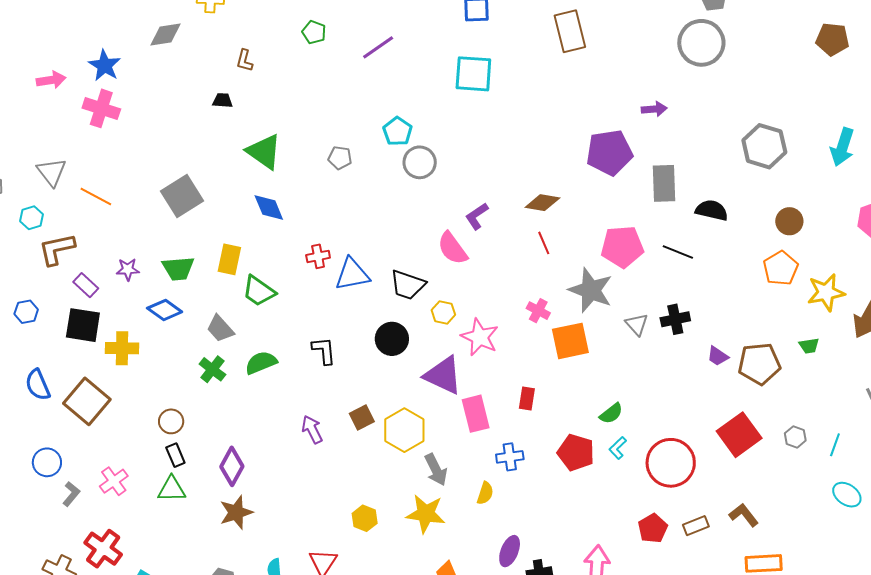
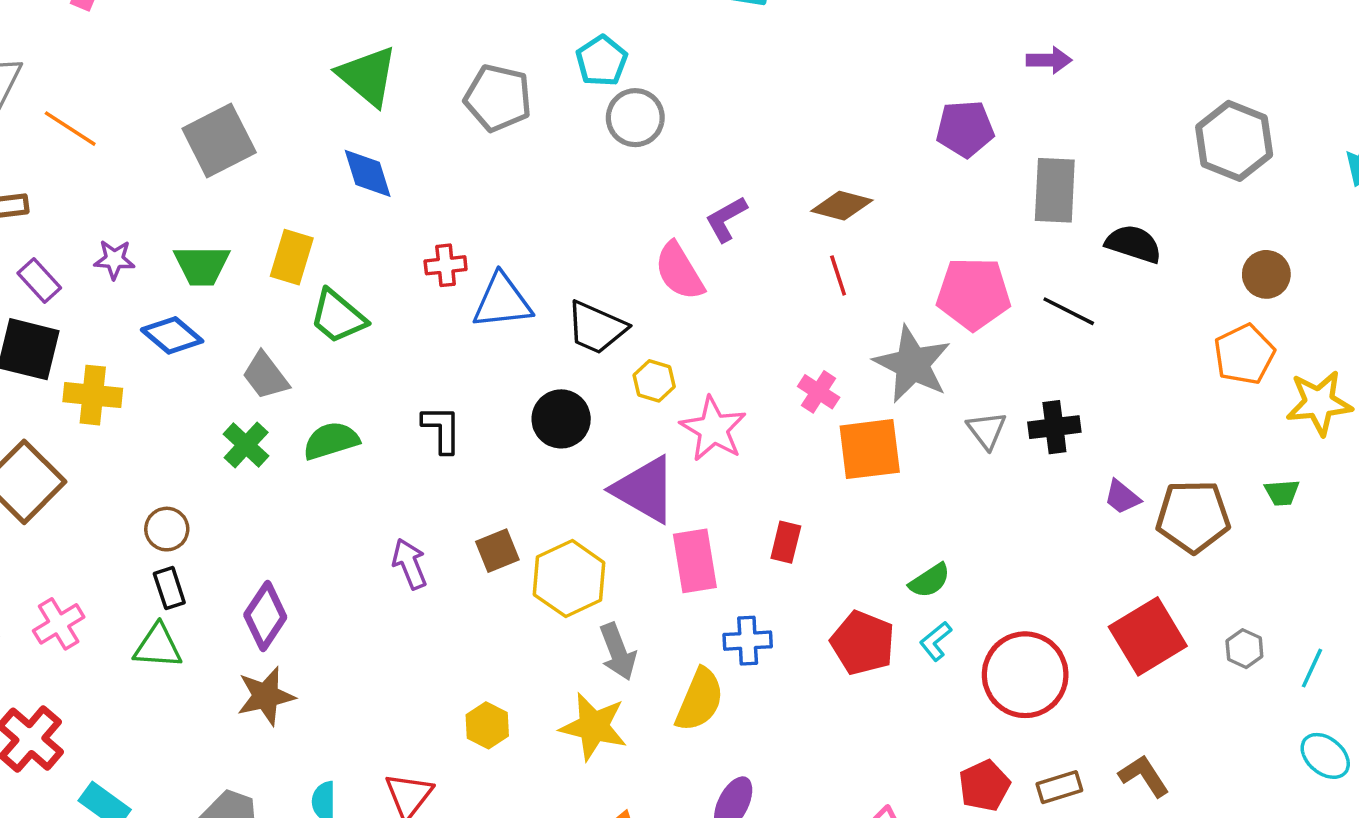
purple pentagon: (609, 153) -> (965, 129), size x0.7
gray pentagon: (340, 158) -> (498, 98), size x1.6
yellow semicircle: (485, 493) -> (700, 700), size x1.6

